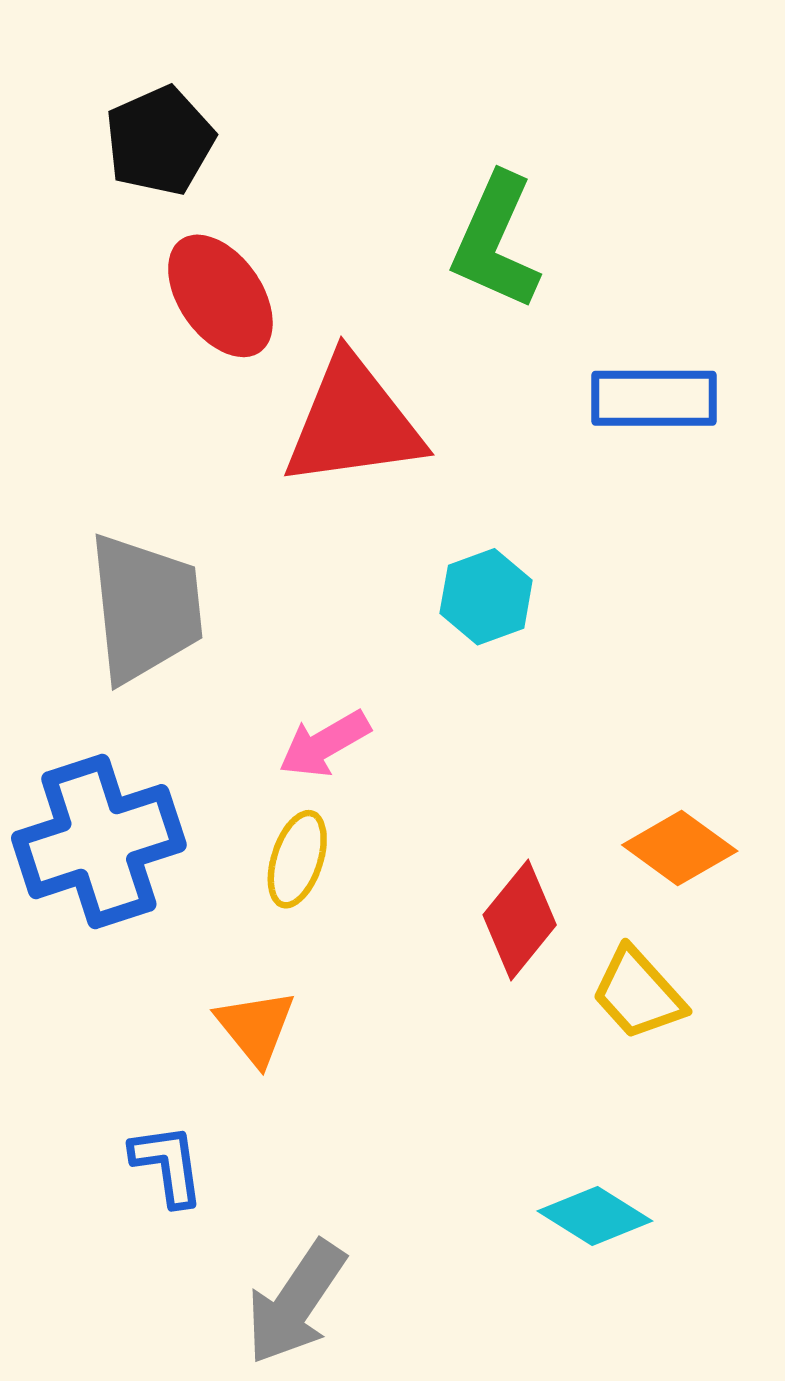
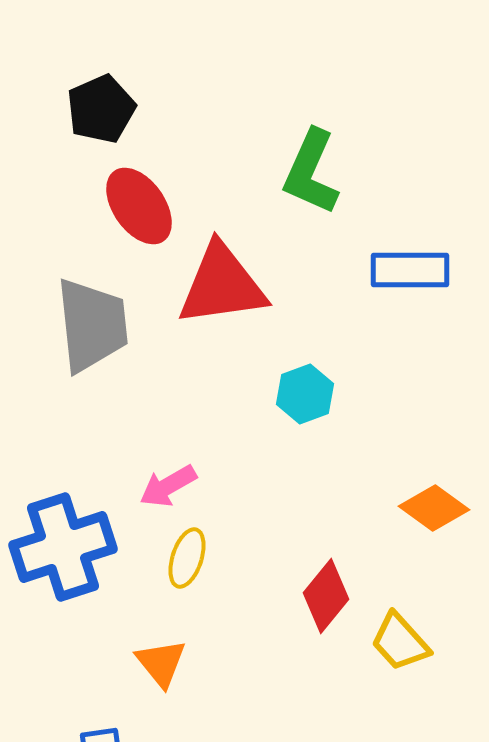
gray trapezoid: (145, 608) -> (92, 325), moved
pink arrow: (324, 744) -> (168, 486), moved
orange diamond: (680, 848) -> (434, 508), moved

